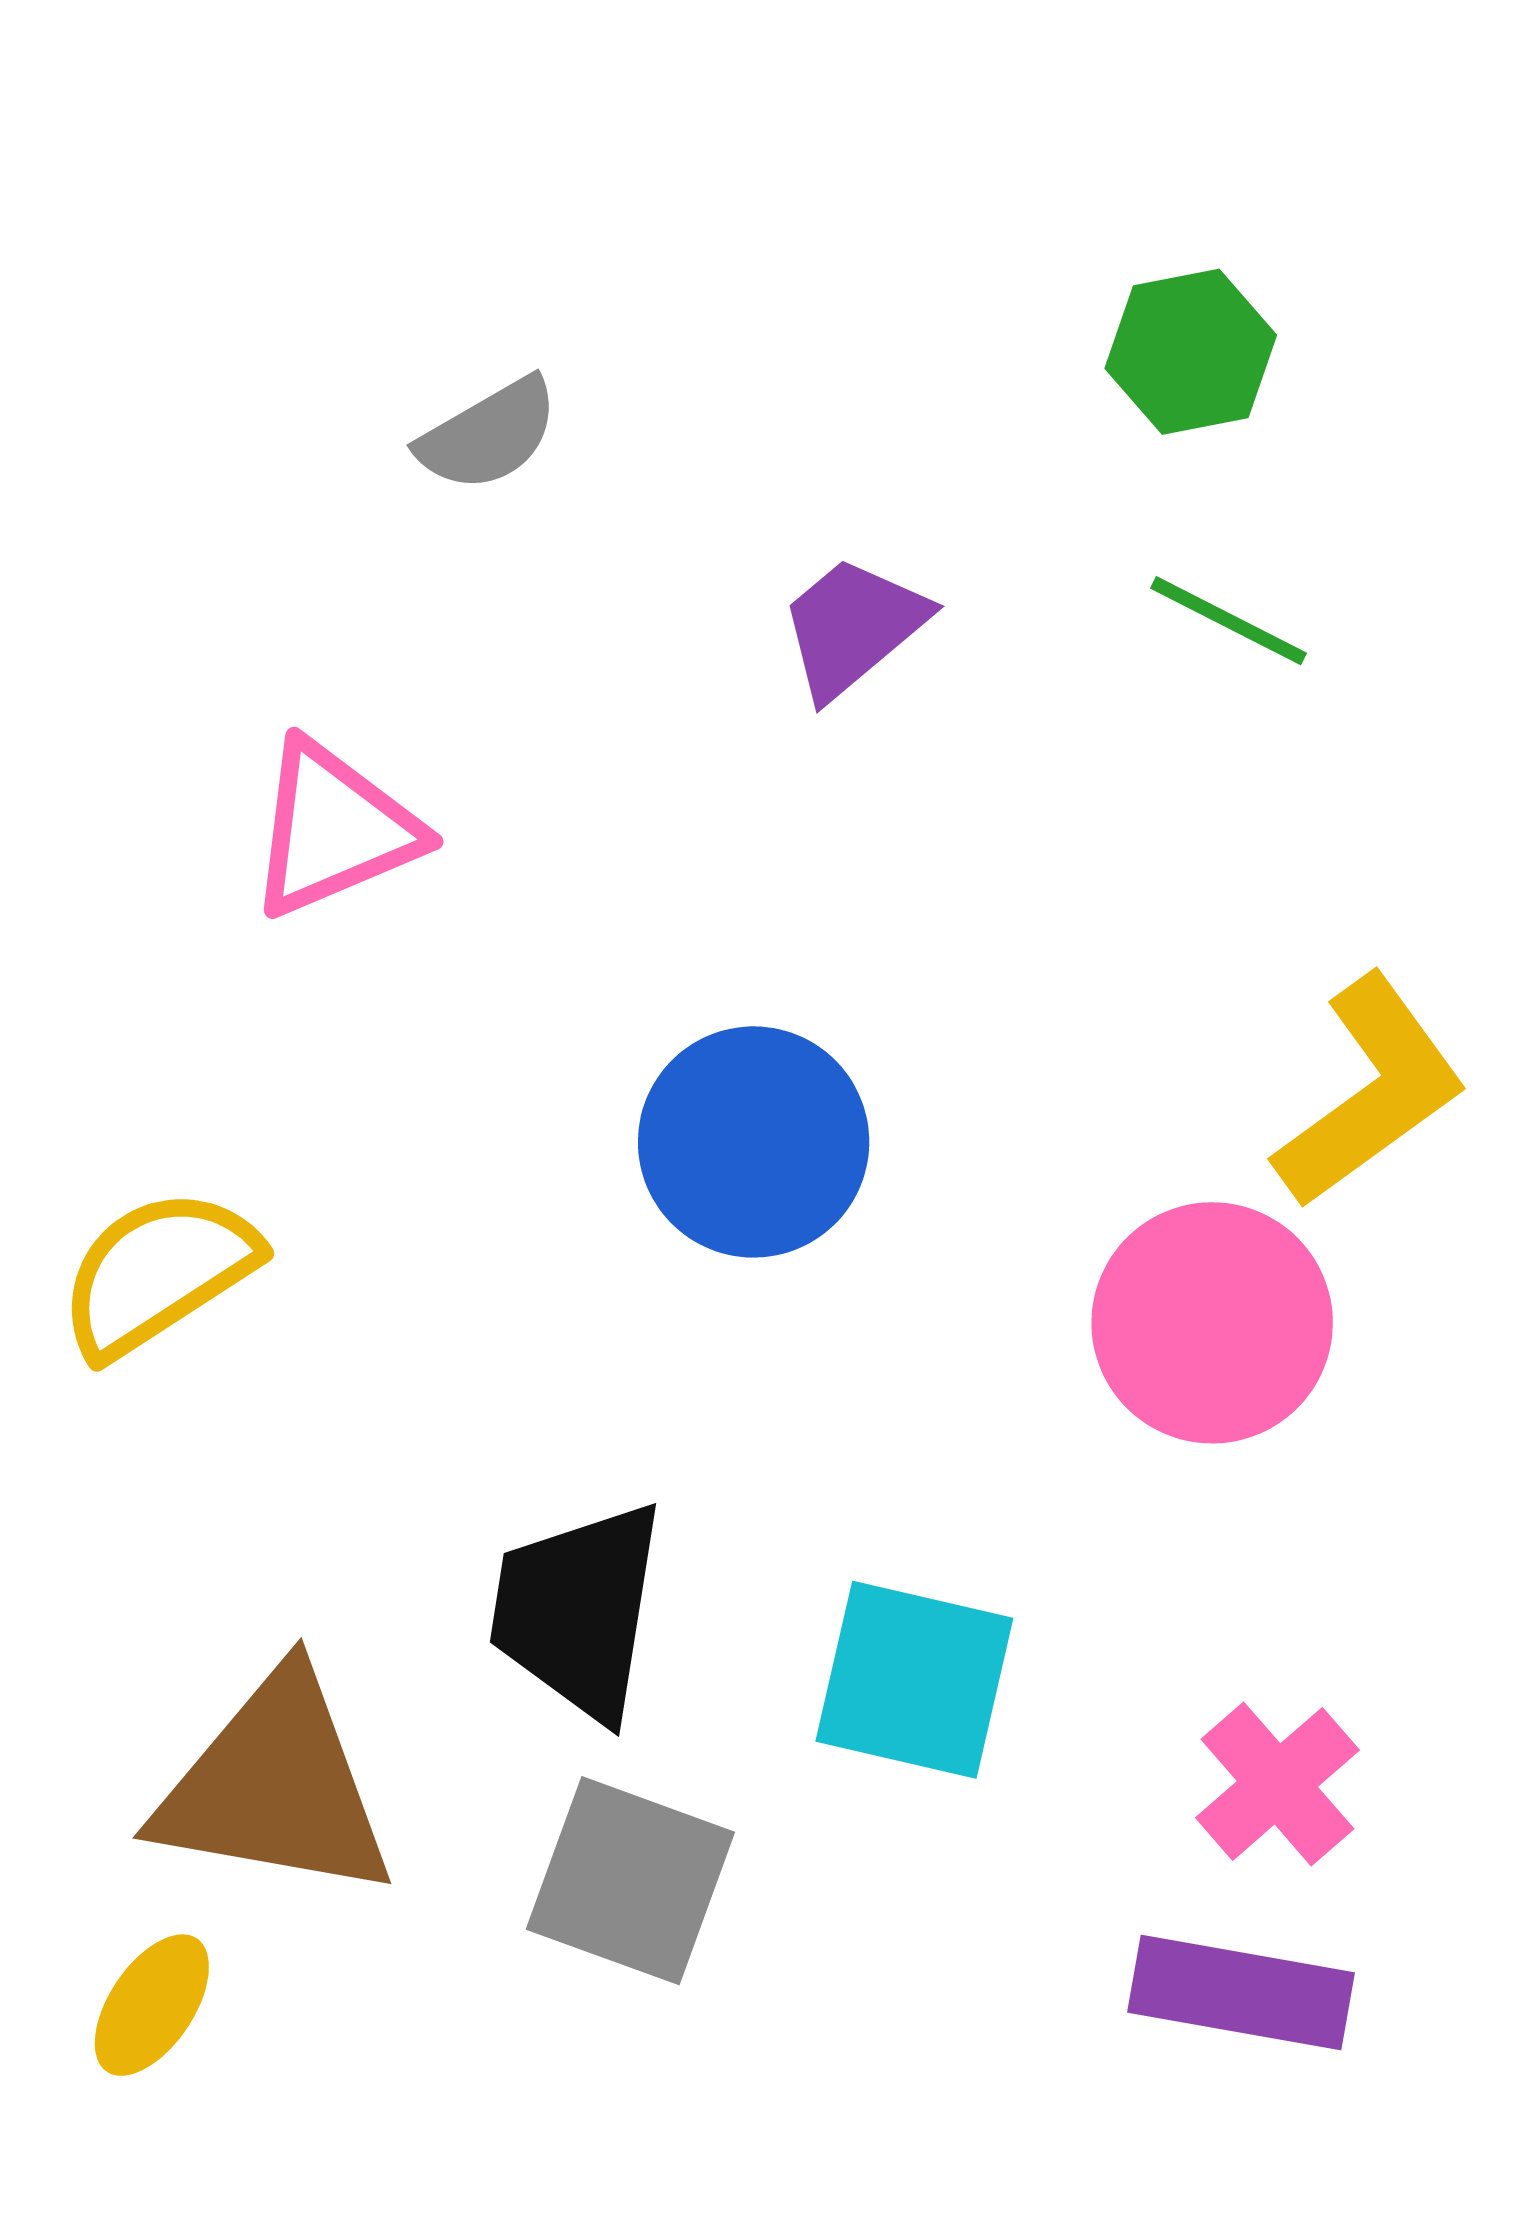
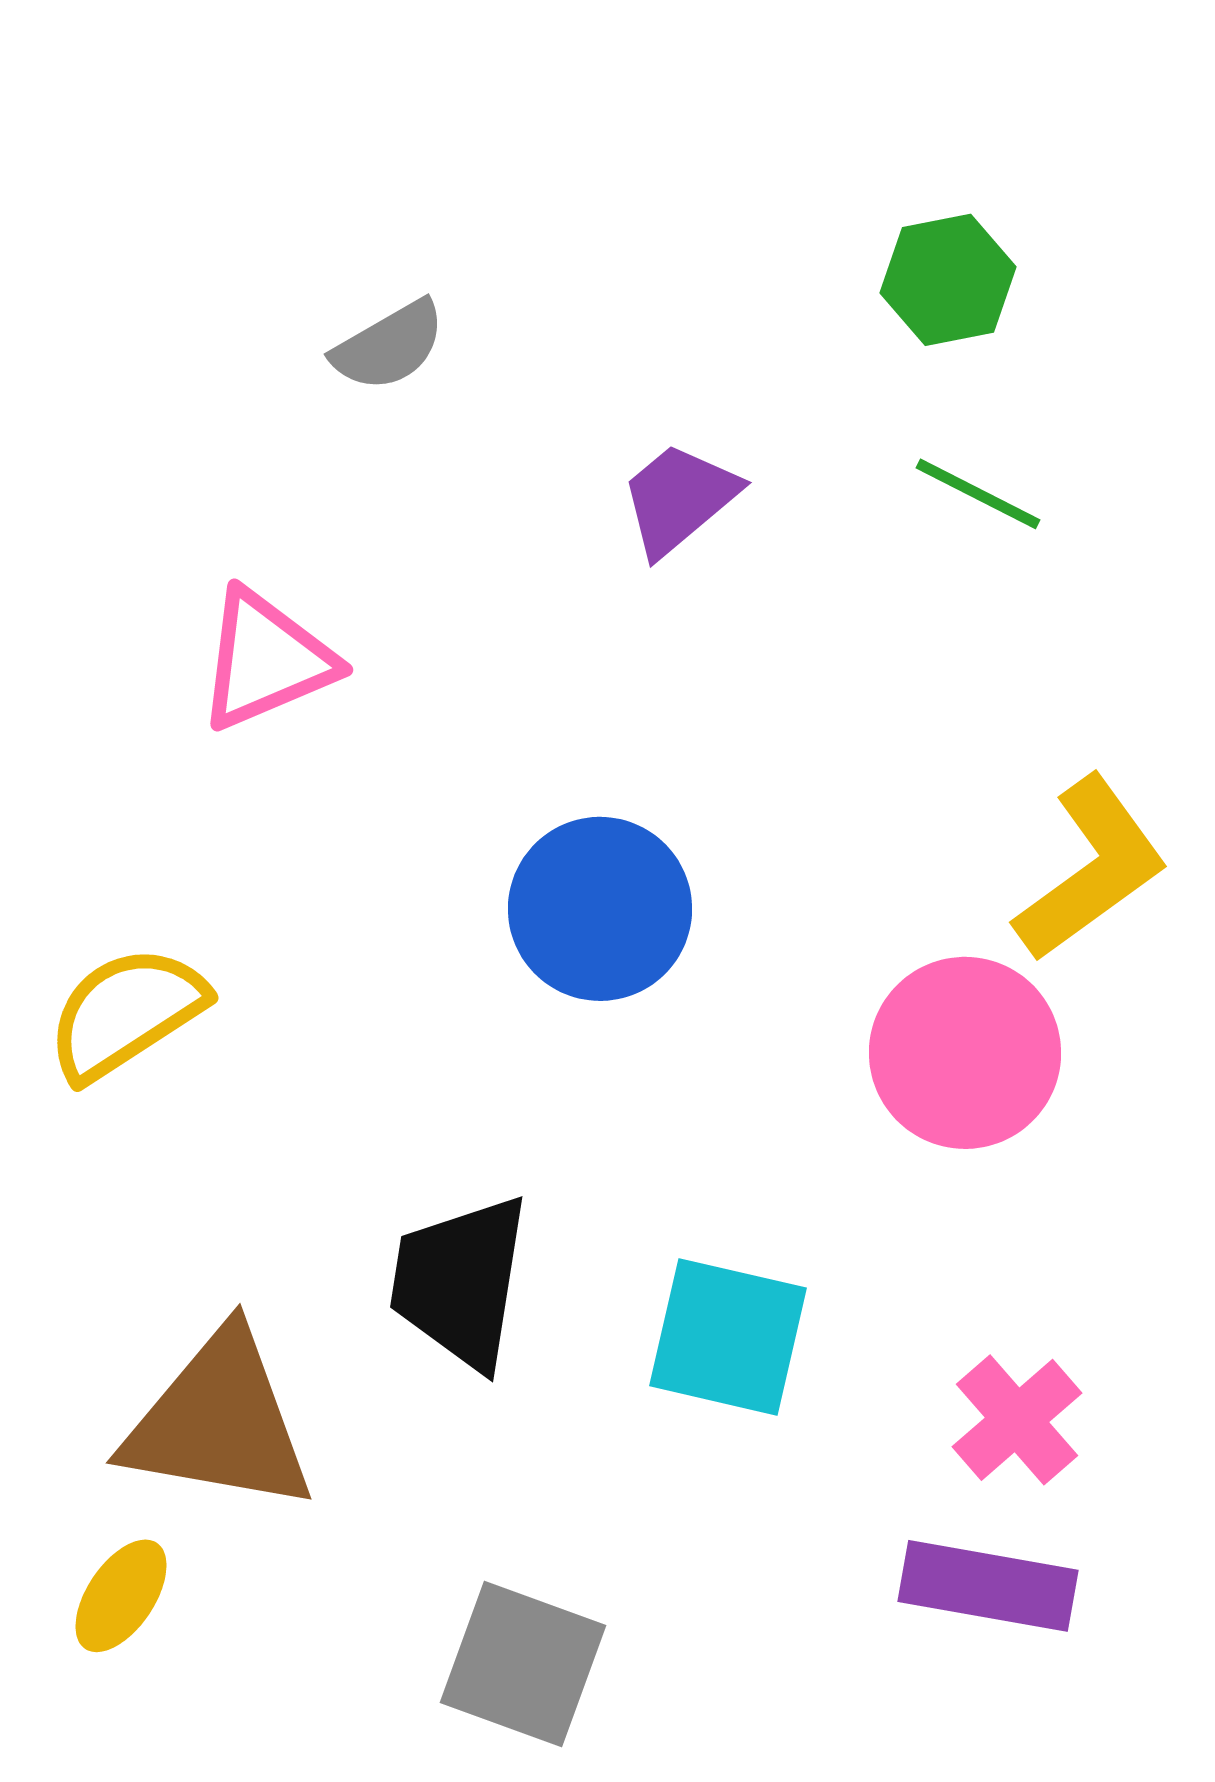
gray square: (630, 1881) -> (523, 1664), moved

